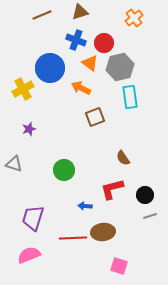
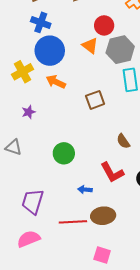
blue cross: (76, 40) -> (41, 22), moved
orange arrow: (81, 88) -> (56, 82), moved
red L-shape: (112, 189) -> (112, 172), turned -105
pink square: (119, 266) -> (102, 255), moved

